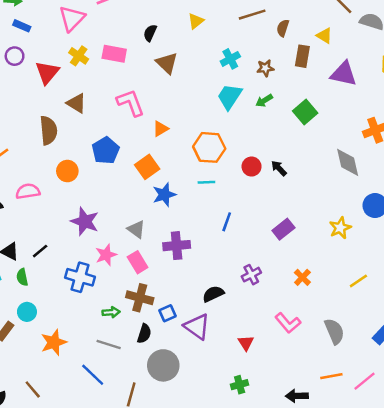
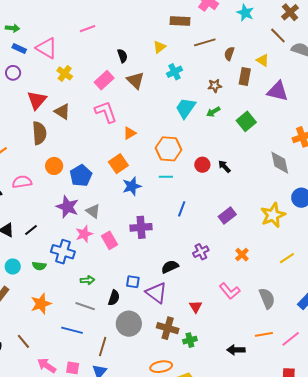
pink triangle: (72, 18) -> (47, 48), moved, turned -45
black semicircle: (150, 33) -> (122, 56), turned 136
pink rectangle: (114, 54) -> (104, 80), moved, turned -54
cyan cross: (230, 59) -> (174, 72), moved
red triangle: (47, 72) -> (37, 100), moved
blue pentagon: (106, 150) -> (81, 176), moved
yellow star: (340, 228) -> (273, 215), size x1.4
gray triangle: (136, 229) -> (93, 211), moved
green semicircle: (22, 277) -> (39, 266), moved, turned -72
brown cross: (140, 298) -> (168, 328), moved
cyan circle: (27, 312) -> (13, 266), moved
blue square: (167, 313) -> (133, 282), turned 32
blue line: (93, 375) -> (72, 330), turned -30

